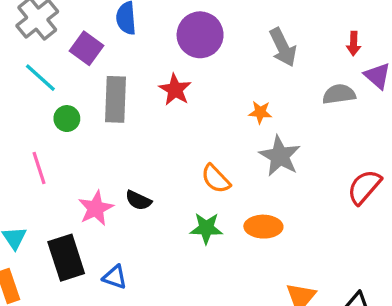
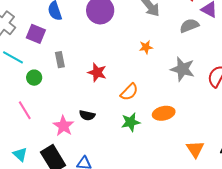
red star: (175, 90) -> (97, 72), moved
gray rectangle: (116, 99) -> (60, 60), size x0.6
gray star: (280, 156) -> (182, 69), moved
orange semicircle: (216, 179) -> (129, 92), turned -78

